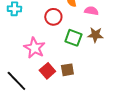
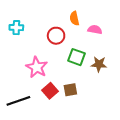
brown star: (95, 35) -> (99, 64), moved
black line: (16, 81) -> (18, 101), turned -65

